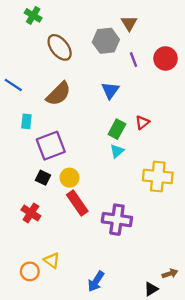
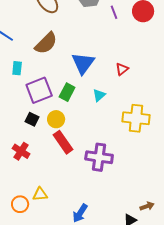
blue triangle: (110, 90) -> (83, 63), moved, size x1.4
green rectangle: (117, 129) -> (67, 92), moved
yellow triangle: (52, 260) -> (40, 194), turned -42

